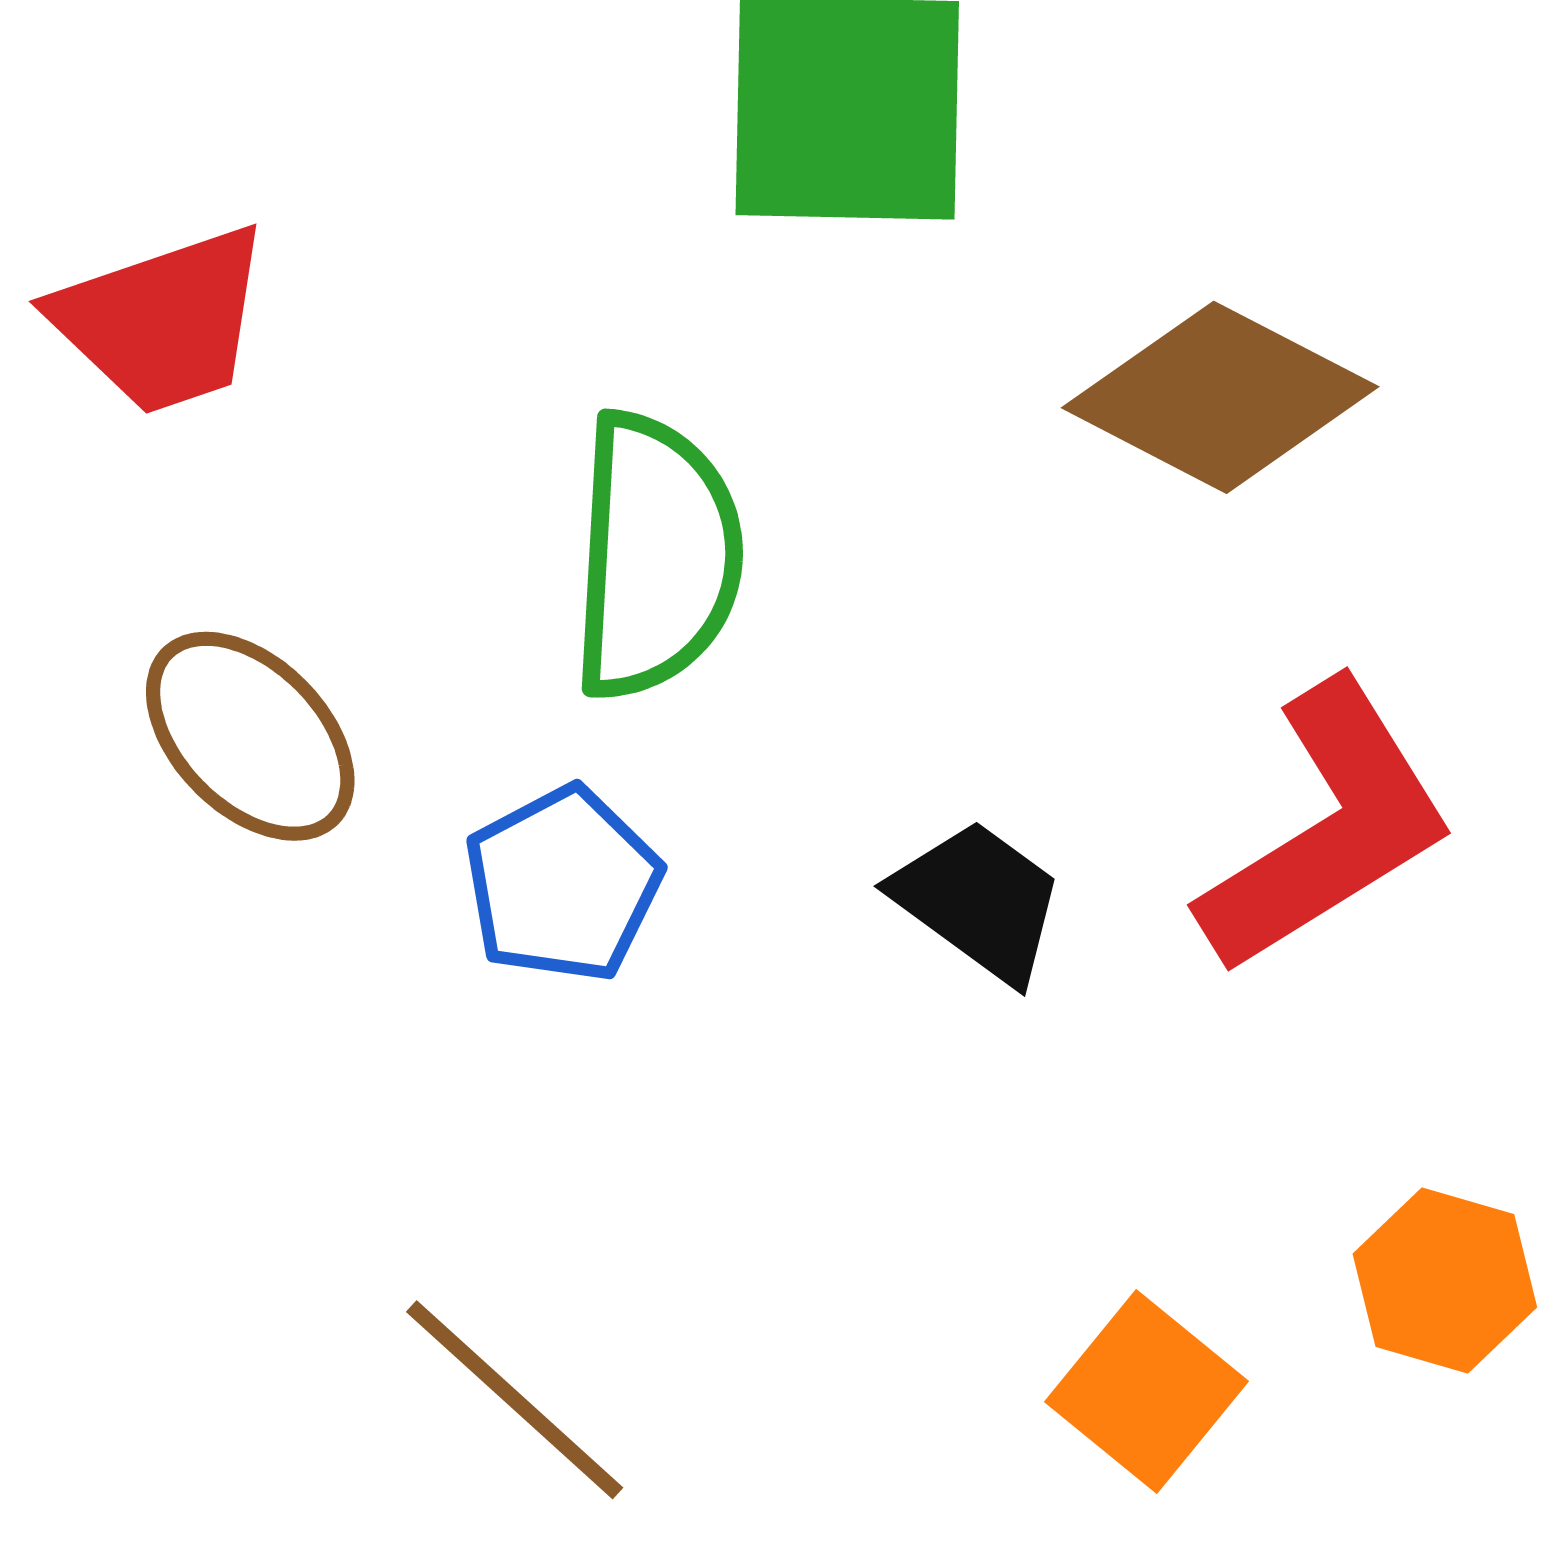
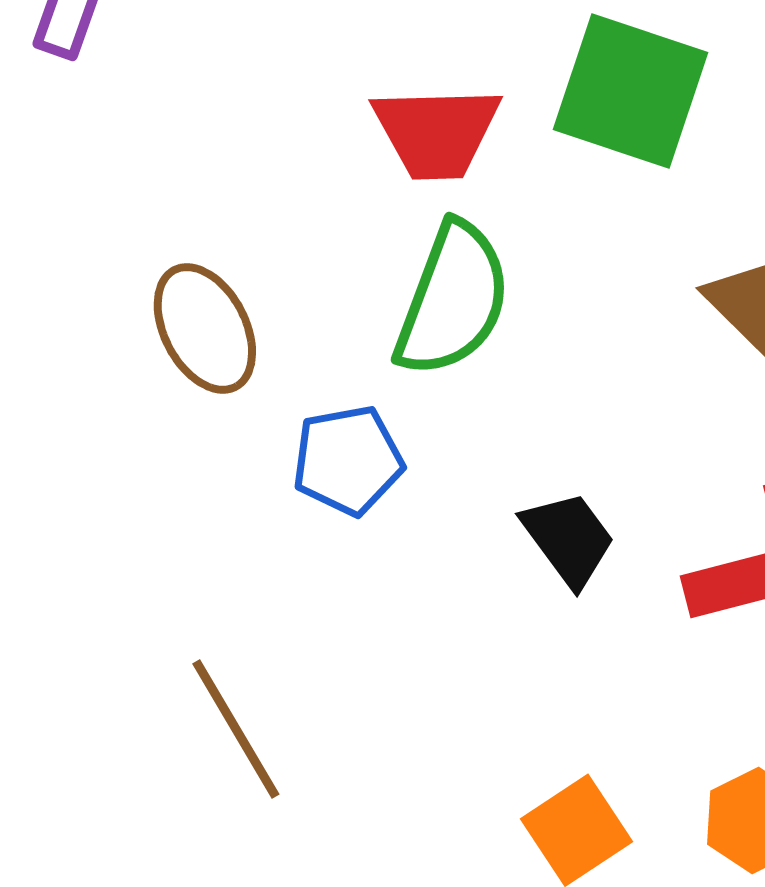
red trapezoid: (162, 320) -> (436, 132), moved

